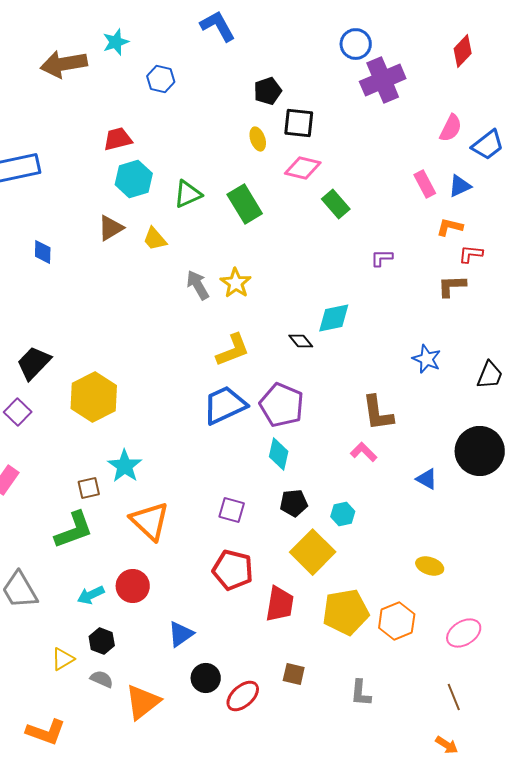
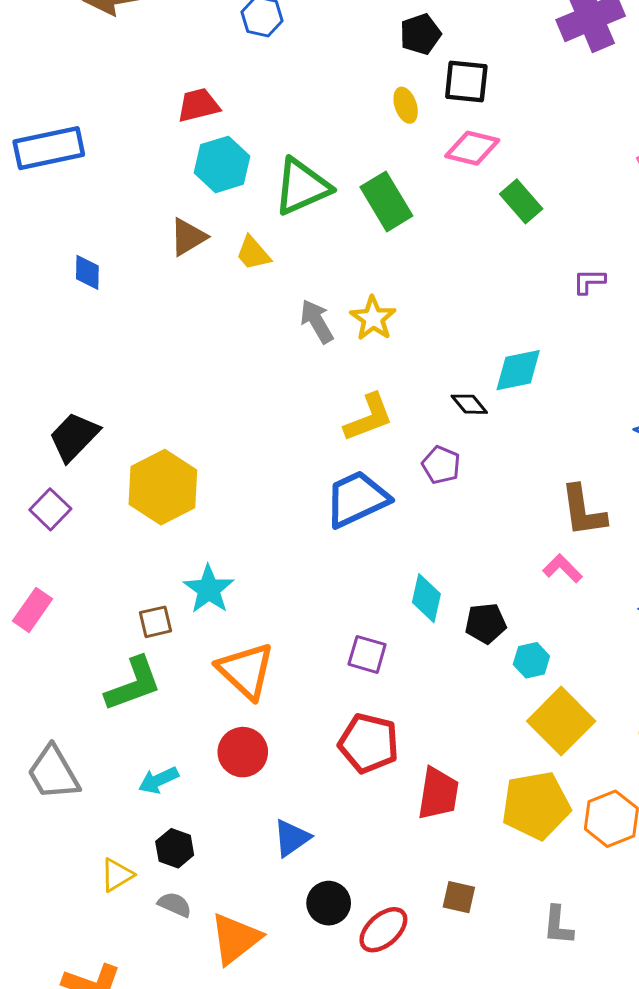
green triangle: (188, 194) -> (302, 187), size x1.4
purple pentagon: (282, 405) -> (441, 465), moved, size x0.6
cyan diamond: (279, 454) -> (426, 598), moved
black pentagon: (294, 503) -> (486, 623), moved
yellow square: (313, 552) -> (561, 721), moved
red circle: (133, 586) -> (243, 752), moved

